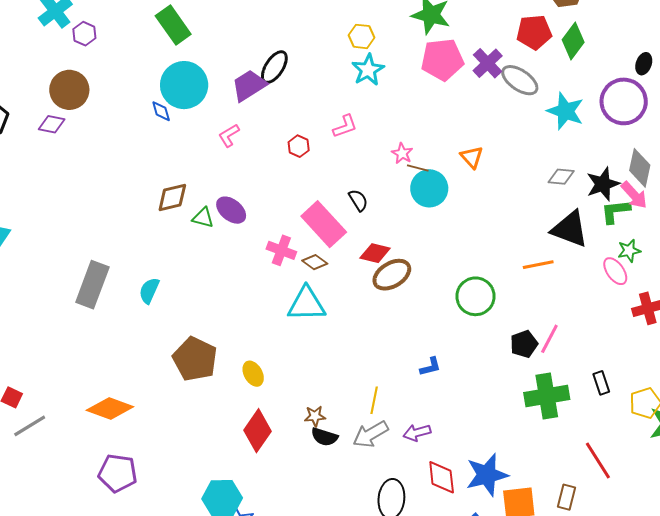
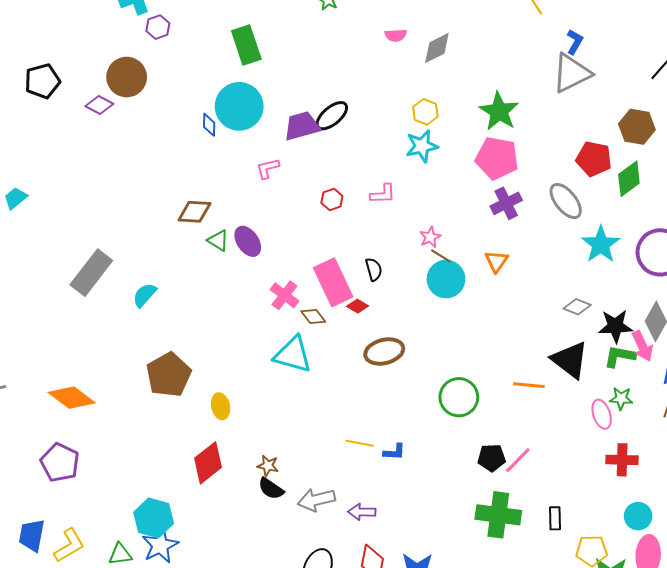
purple cross: (488, 63) -> (506, 203), moved
red diamond: (375, 253) -> (358, 306), moved, size x0.7
yellow line: (374, 400) -> (360, 443), moved, turned 72

